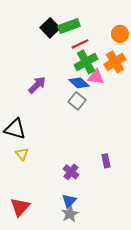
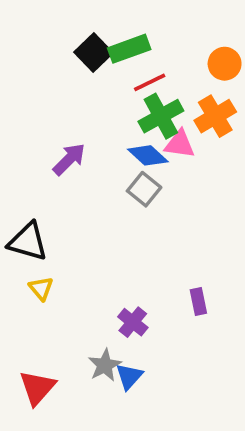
gray star: (70, 214) -> (105, 365), moved

